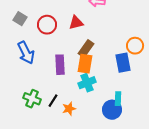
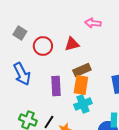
gray square: (20, 19) -> (20, 33), moved
brown rectangle: (86, 49) -> (82, 70), turned 30

